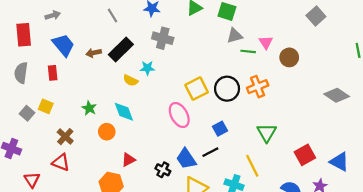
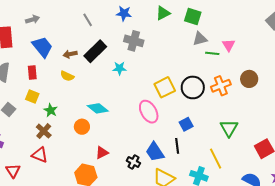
brown circle: (289, 57) -> (249, 79), moved
yellow semicircle: (131, 80) -> (67, 76), moved
yellow square: (46, 106) -> (32, 97), moved
green star: (89, 108) -> (51, 110), moved
cyan diamond: (124, 112) -> (98, 108), turned -30
black line: (210, 152) -> (177, 146), turned -70

